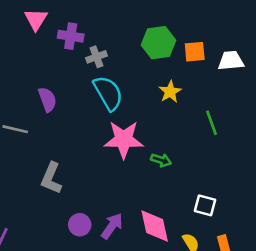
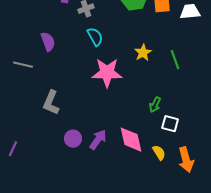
yellow star: (170, 92) -> (143, 53), moved
cyan semicircle: (108, 93) -> (95, 37), size x0.7
green arrow: (161, 160) -> (155, 105), moved, turned 98

